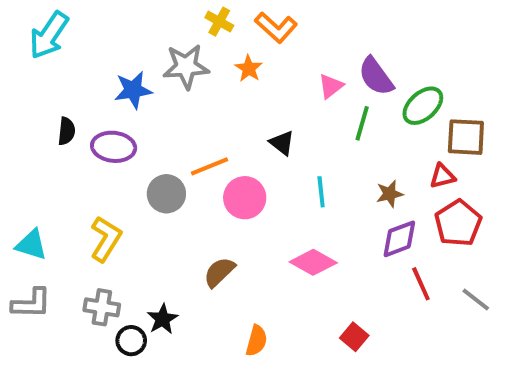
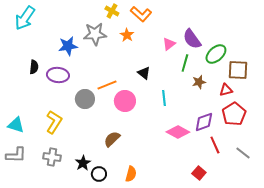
brown star: (390, 194) -> (199, 82), moved
pink diamond: (313, 262) -> (178, 132), moved
red square: (354, 337) -> (199, 173), moved
black circle: (131, 341) -> (99, 174), moved

